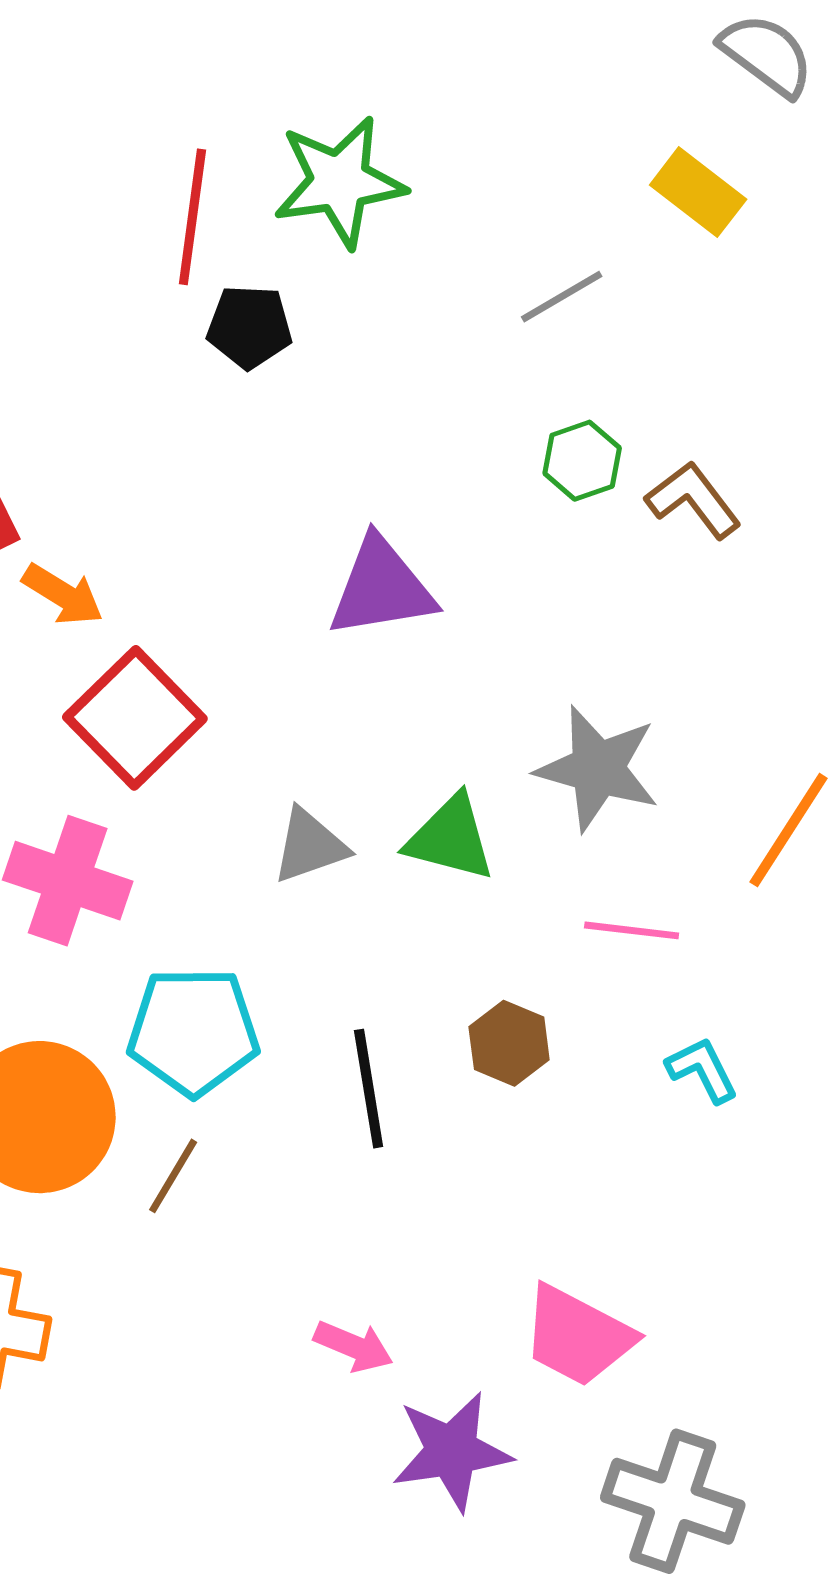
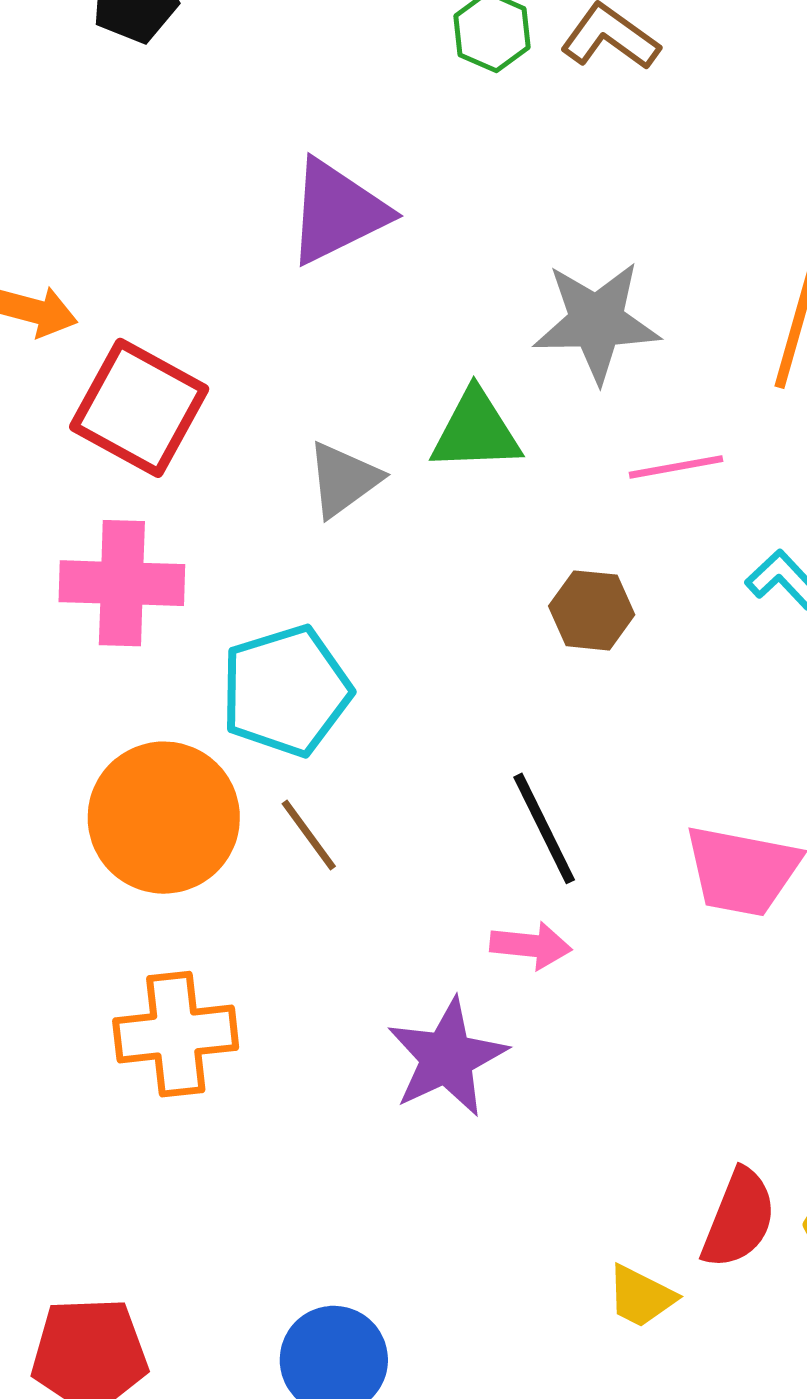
black line: (369, 1089) -> (544, 828), moved
brown line: (173, 1176) -> (309, 835), turned -50
purple star: (452, 1451) -> (447, 1058), moved

